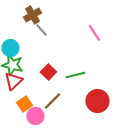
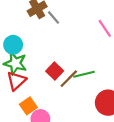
gray line: (41, 30) -> (53, 17), moved
brown line: (52, 101) -> (69, 79), moved

